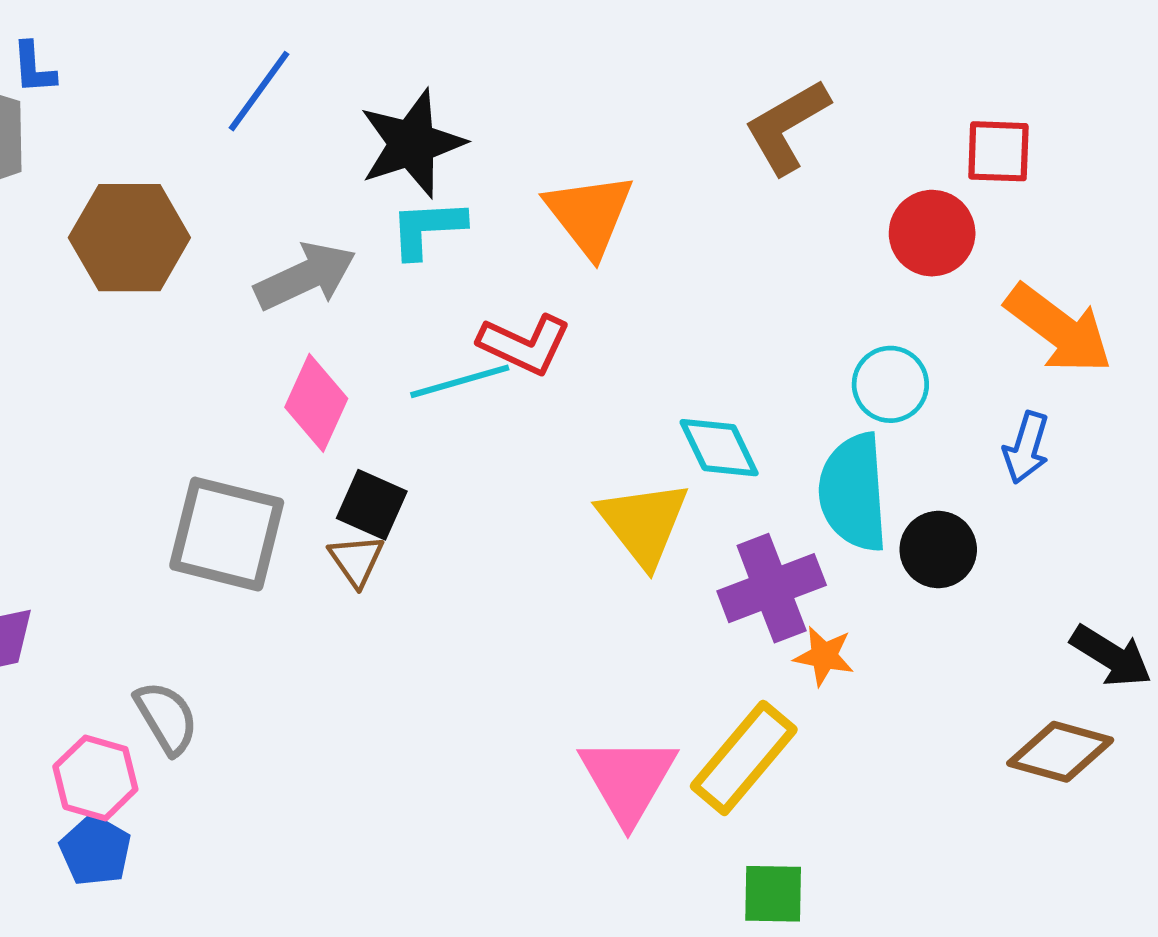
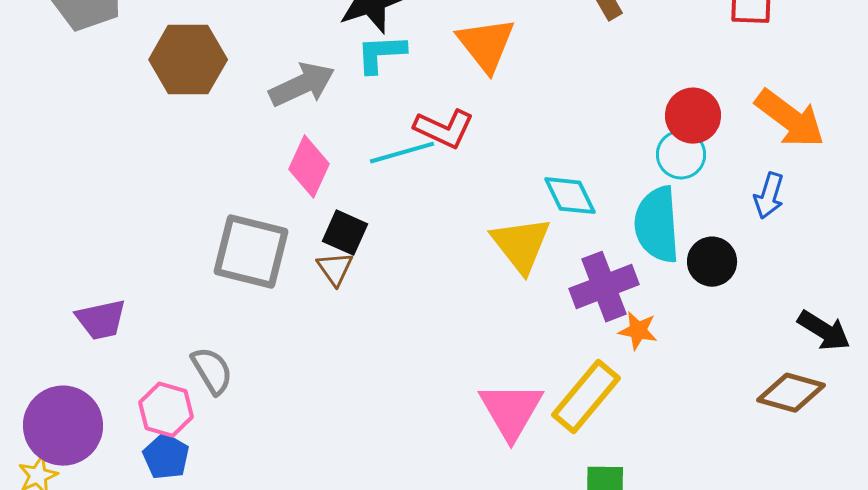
red circle: (932, 233) -> (693, 116), moved

